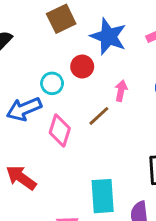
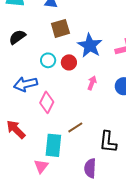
cyan circle: (52, 83) -> (48, 60), moved
brown line: (99, 116) -> (75, 127), moved
cyan rectangle: (103, 196) -> (53, 145), moved

